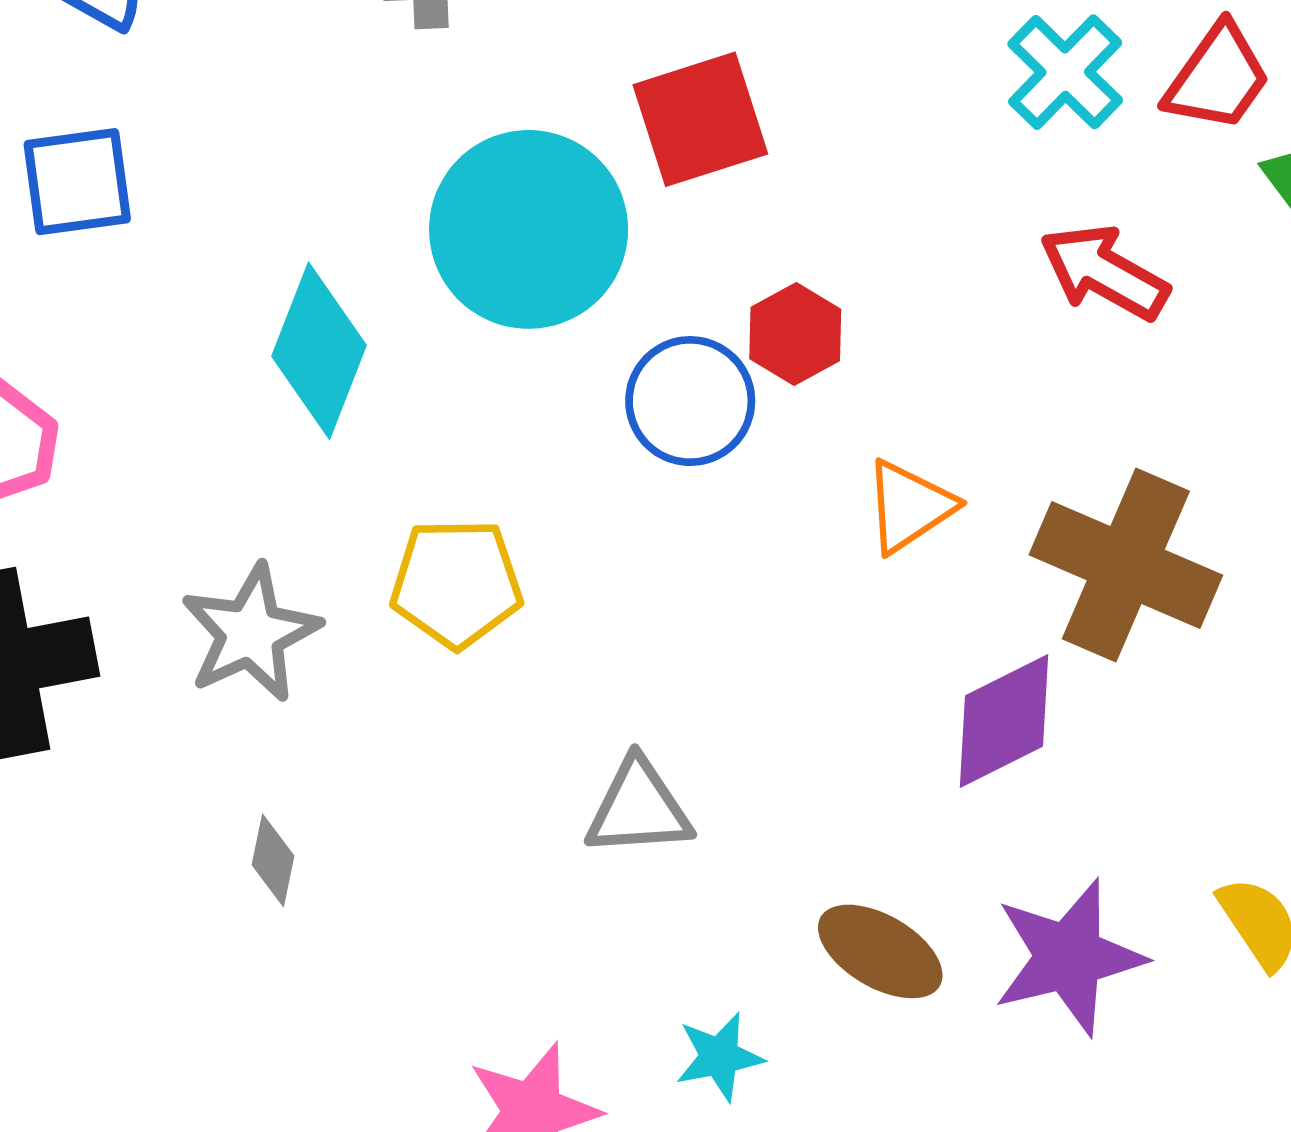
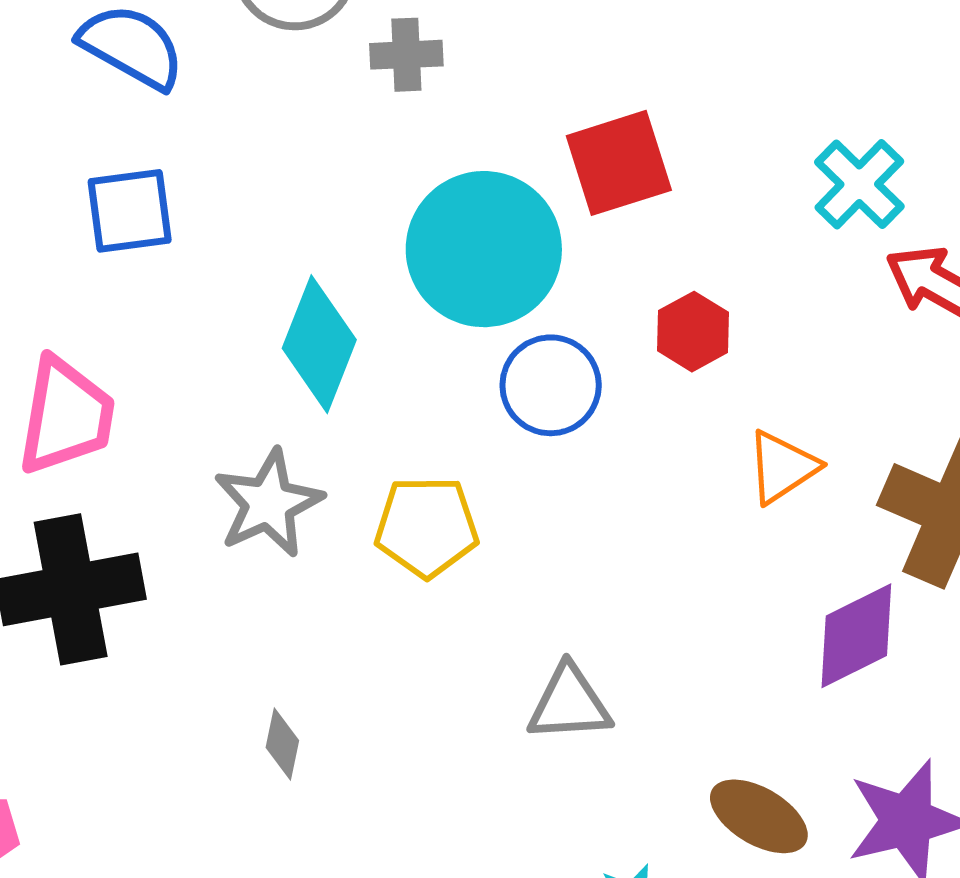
cyan cross: (1065, 72) -> (859, 184), moved
blue circle: (690, 401) -> (551, 385), moved
gray star: (251, 633) -> (268, 503), moved

